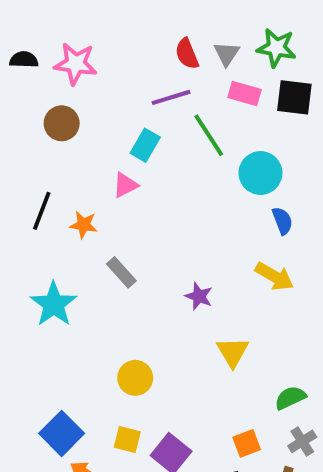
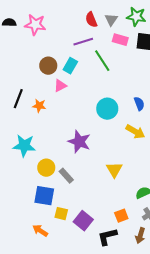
brown circle: (62, 123) -> (48, 66), moved
cyan circle: (260, 173) -> (107, 109), moved
gray rectangle: (121, 272) -> (66, 176), moved
purple star: (199, 296) -> (79, 142), moved, size x1.6
cyan star: (54, 304) -> (24, 146), turned -30
yellow circle: (135, 378) -> (46, 168), moved
blue square: (62, 433) -> (44, 196), moved, turned -35

